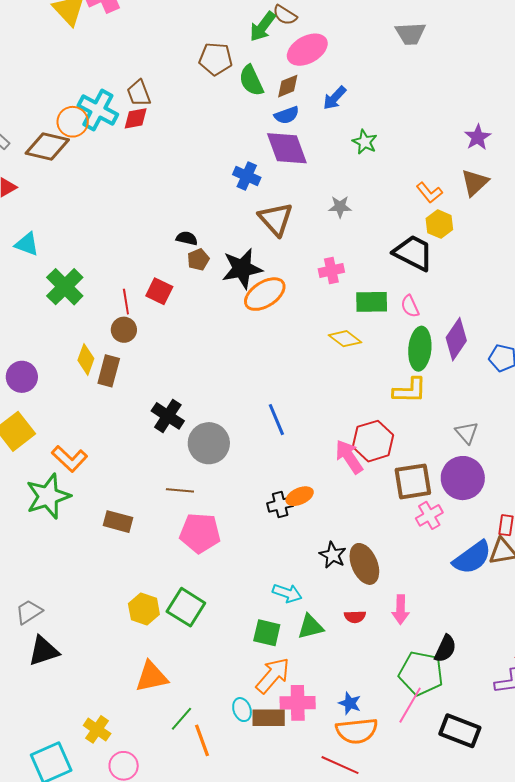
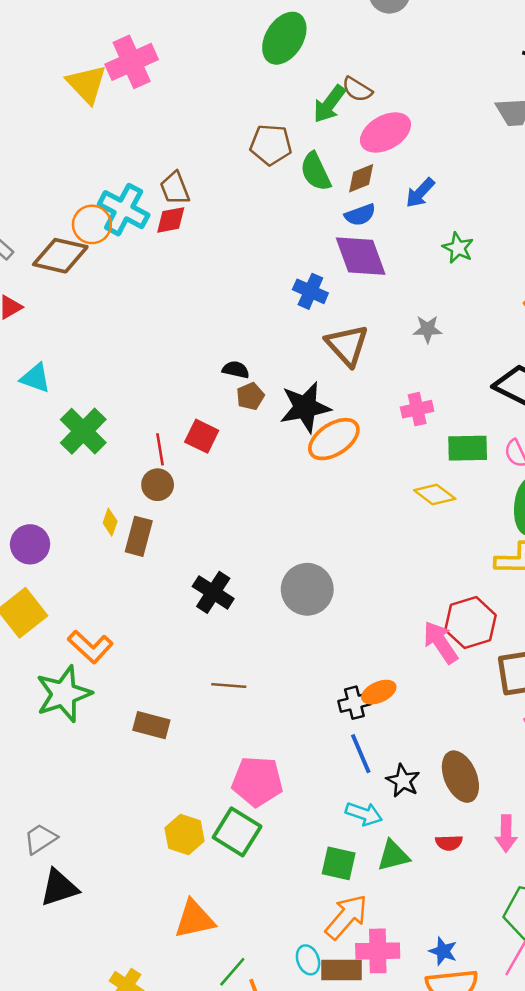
yellow diamond: (86, 359) -> (110, 522), size x0.7
blue line: (276, 420) -> (361, 754), moved
gray circle: (209, 443) -> (307, 589), moved
pink pentagon: (200, 533) -> (257, 781), moved
black star: (333, 555) -> (403, 781), moved

